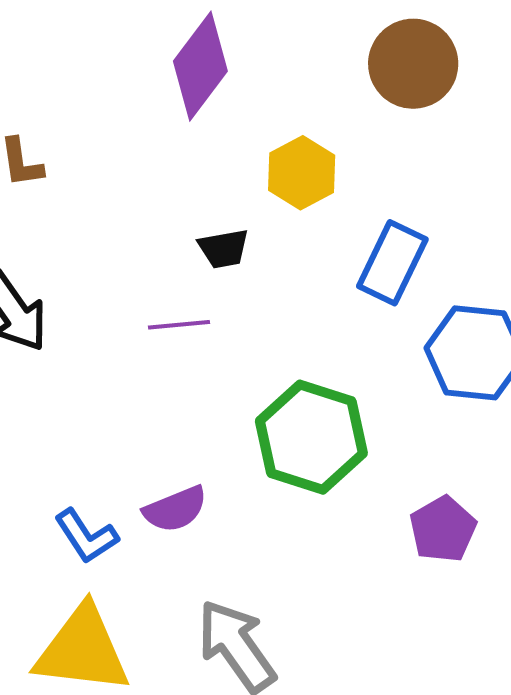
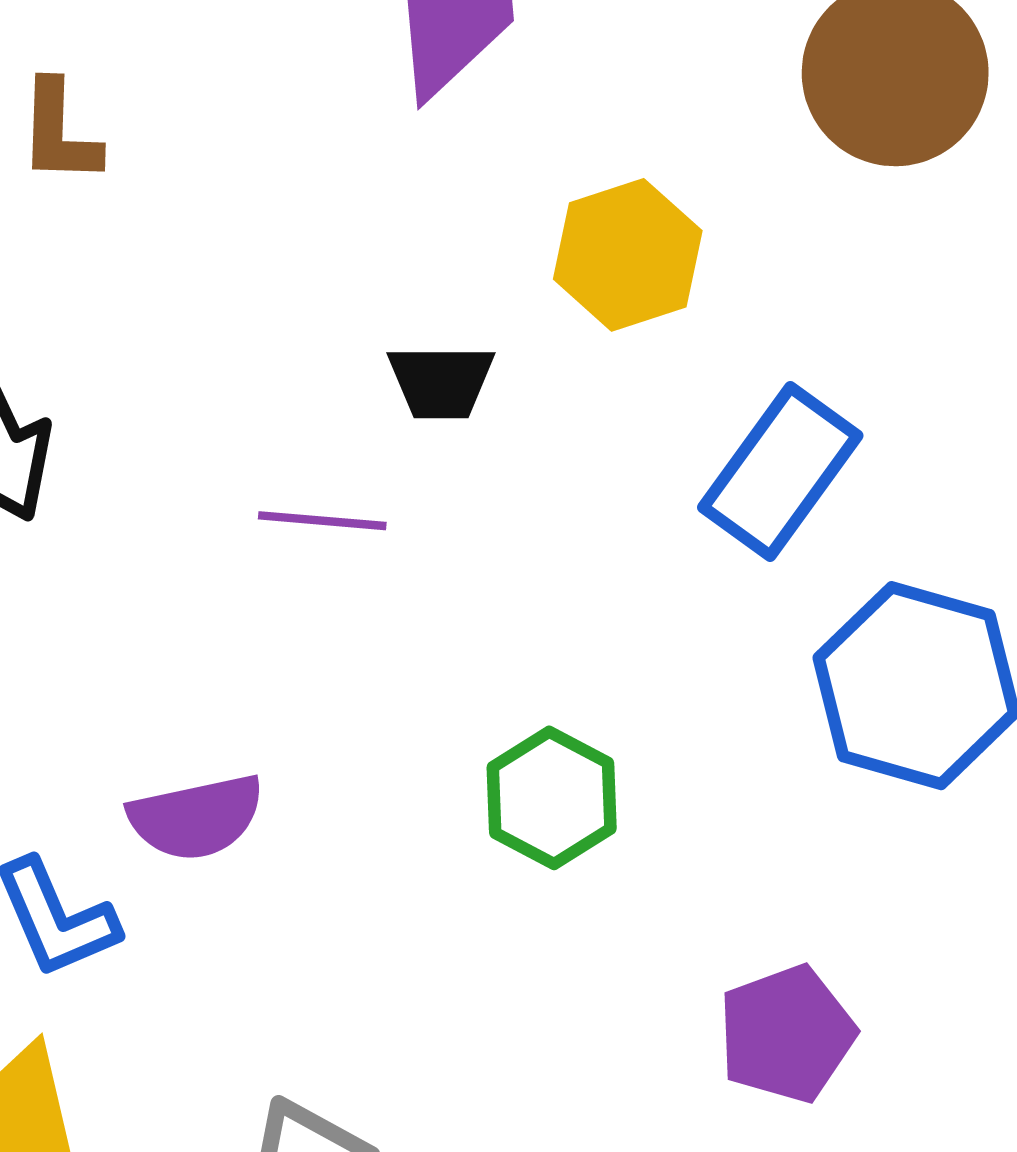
green hexagon: (311, 437) -> (552, 798), size x0.6
purple semicircle: (175, 509) -> (196, 817), moved

